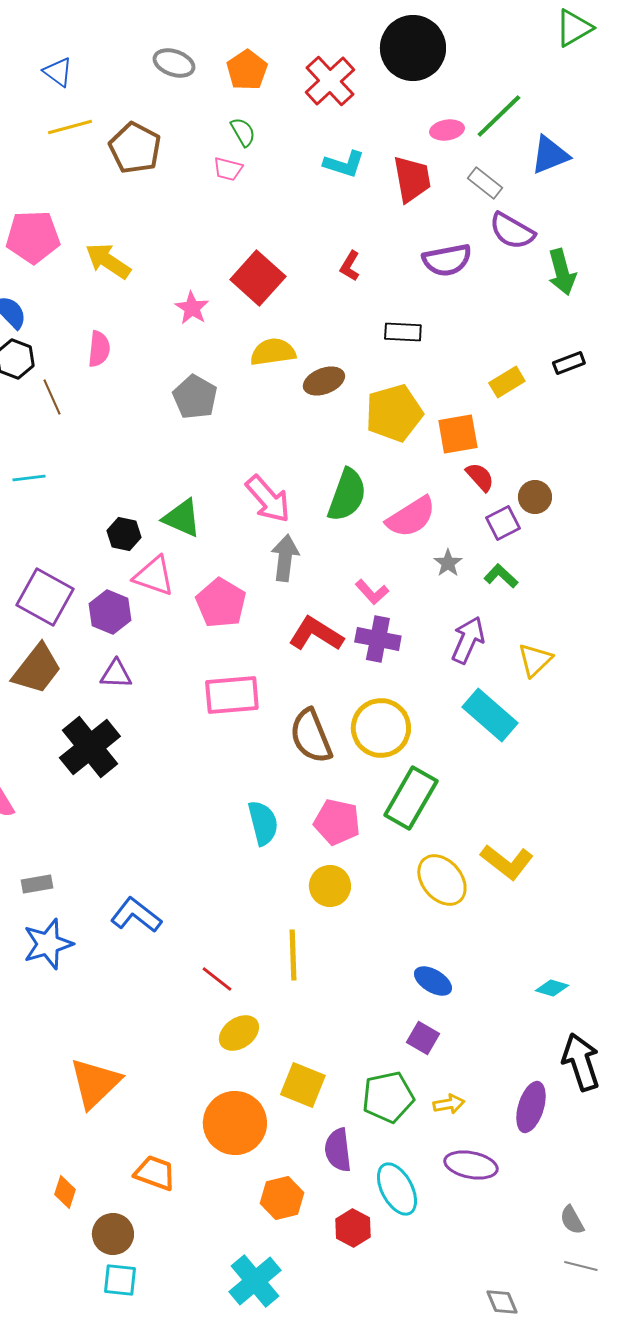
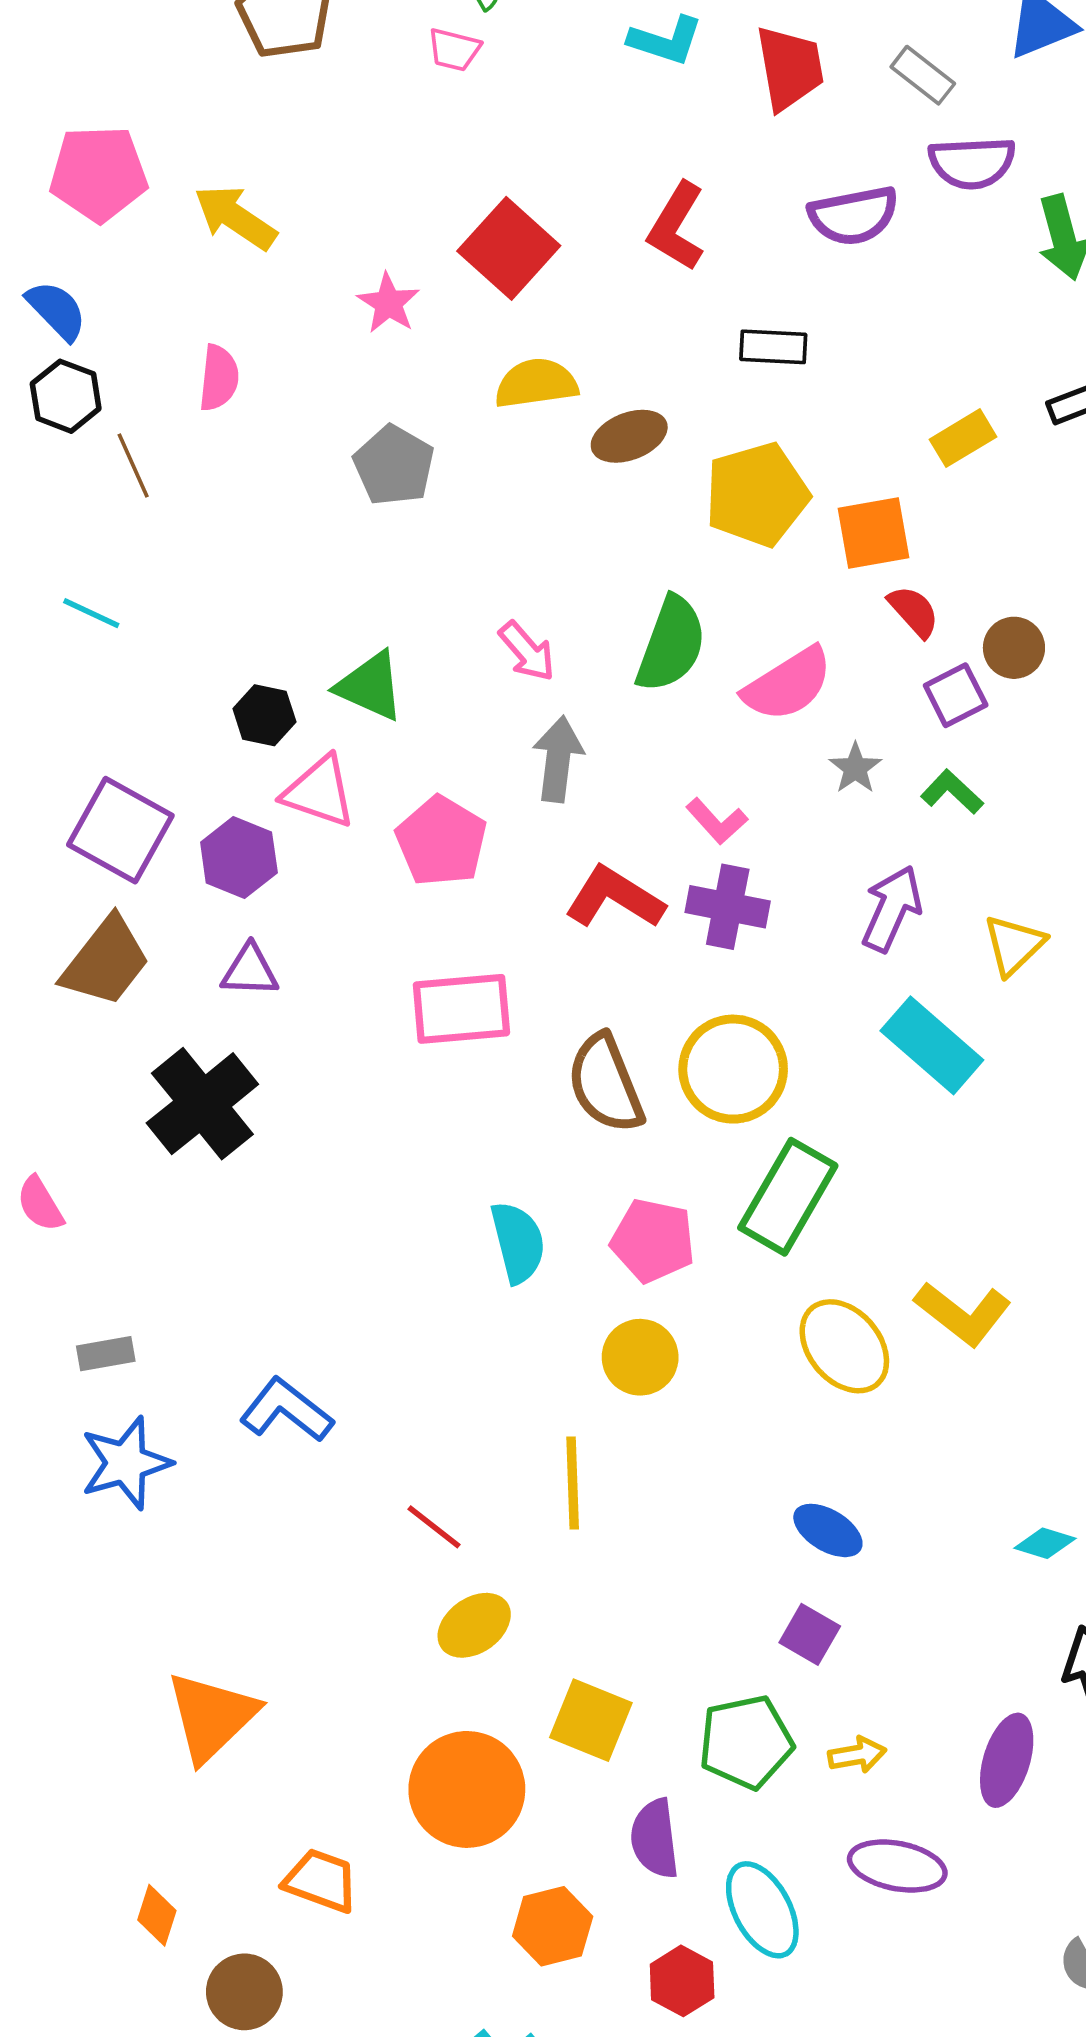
purple semicircle: (512, 231) -> (972, 163), turned -33
red L-shape: (350, 266) -> (677, 227), size x1.6
cyan line: (29, 478) -> (91, 613), turned 32
pink arrow: (268, 499) -> (527, 651), size x0.7

